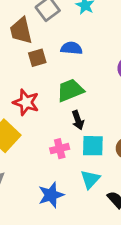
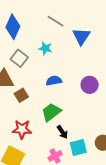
blue semicircle: (71, 48) -> (54, 81), moved

